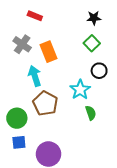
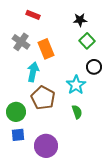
black star: (94, 18) -> (80, 20), moved
cyan arrow: (35, 76) -> (33, 72), turned 30
green semicircle: (91, 113) -> (77, 112), moved

